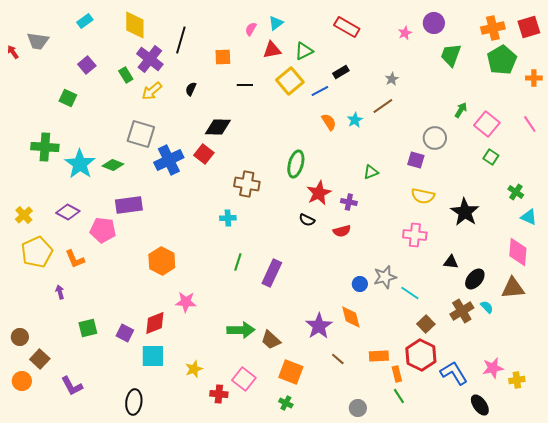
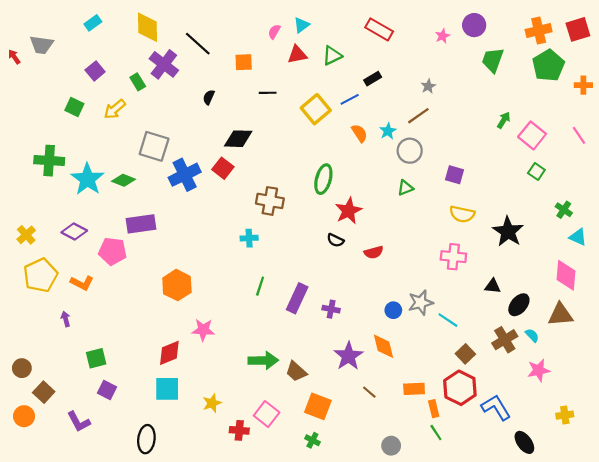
black line: (181, 40) -> (198, 44), turned -64
yellow square: (290, 81) -> (316, 109), moved
yellow arrow: (152, 91) -> (115, 109), moved
gray circle: (435, 138) -> (410, 151), moved
purple cross: (349, 202) -> (331, 309), moved
orange L-shape: (75, 259) -> (82, 283), turned -40
purple square: (125, 333) -> (107, 390), moved
pink star: (493, 368) -> (539, 370), moved

